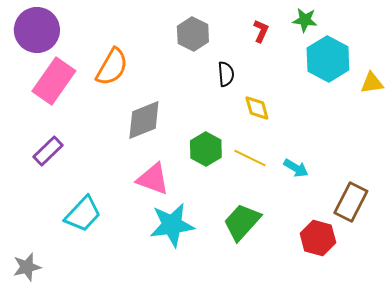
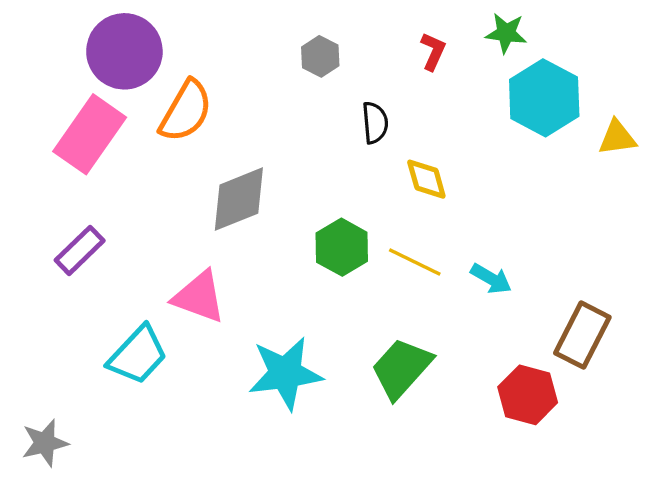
purple circle: (37, 30) -> (124, 51), moved
gray hexagon: (193, 34) -> (320, 56), size x0.7
pink triangle: (153, 179) -> (199, 297), moved

